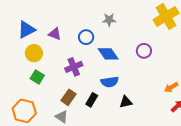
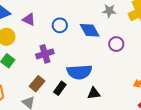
gray star: (109, 20) -> (109, 11), moved
blue diamond: (108, 54) -> (90, 30), moved
blue semicircle: (110, 82) -> (79, 72), size x1.4

